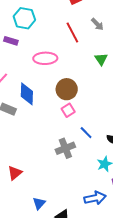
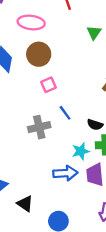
brown circle: (67, 89) -> (39, 54), moved
blue arrow: (95, 198) -> (65, 173), moved

